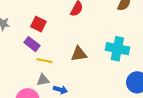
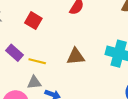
purple rectangle: (32, 44) -> (15, 53), moved

